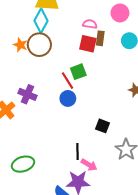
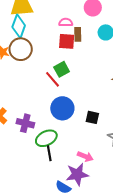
purple cross: (27, 94) -> (25, 123), moved
blue circle: (68, 98) -> (62, 108), moved, size x1.5
black line: (77, 151) -> (49, 153), moved
green ellipse: (23, 164) -> (46, 138), moved

